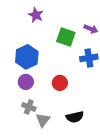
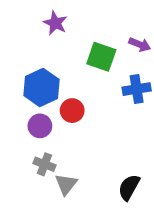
red circle: (60, 83) -> (72, 111), moved
black semicircle: (75, 117) -> (129, 187), moved, turned 132

